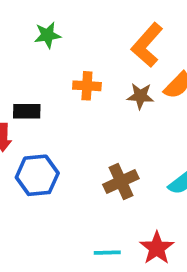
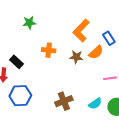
black rectangle: (27, 111) -> (16, 62), turned 40

